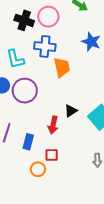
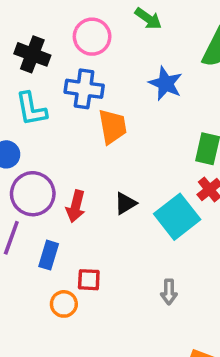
black cross: (24, 20) -> (32, 54), moved
purple circle: (25, 91) -> (33, 194), moved
red arrow: (53, 125) -> (76, 206), moved

